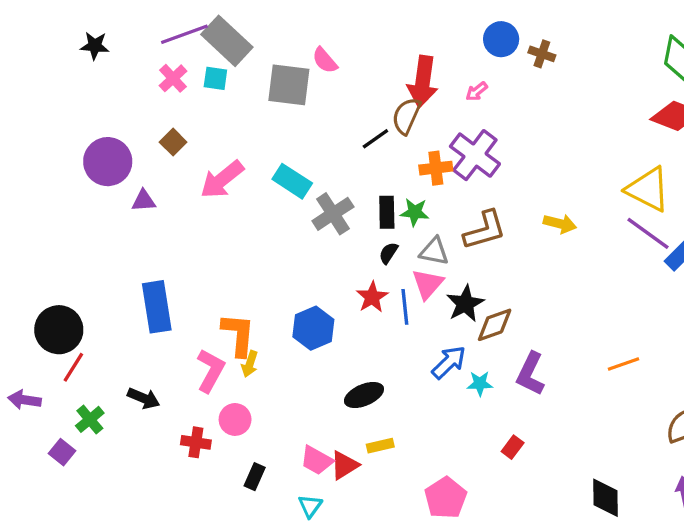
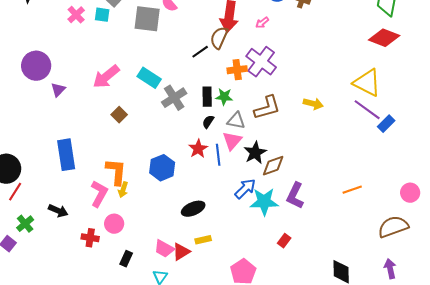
brown square: (173, 142) -> (119, 115), moved
purple triangle: (144, 201) -> (58, 90), turned -42
cyan star: (480, 384) -> (264, 202), size x1.8

